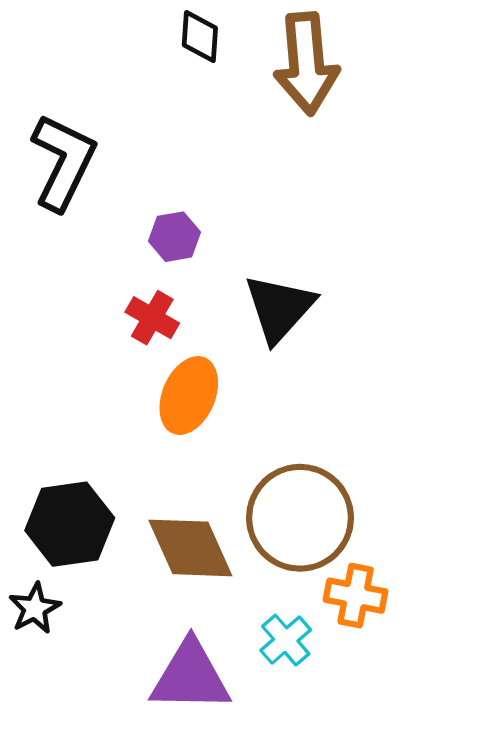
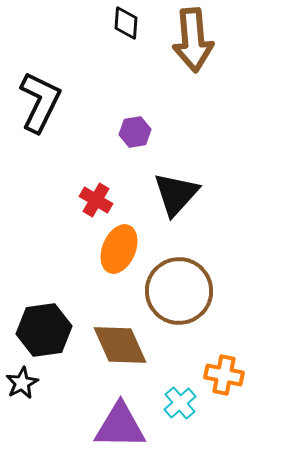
purple hexagon: (174, 237) -> (135, 132), moved
brown circle: (300, 518) -> (179, 291), moved

